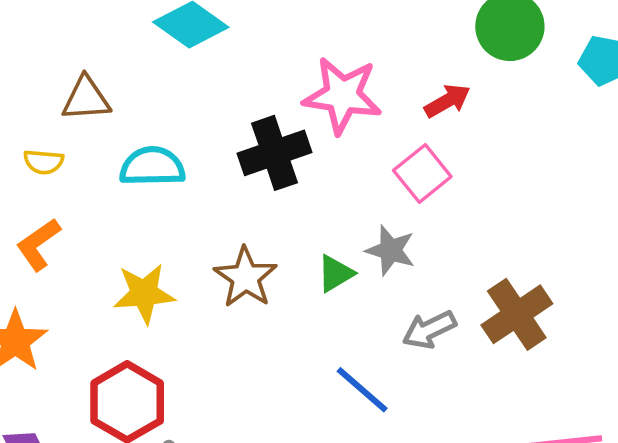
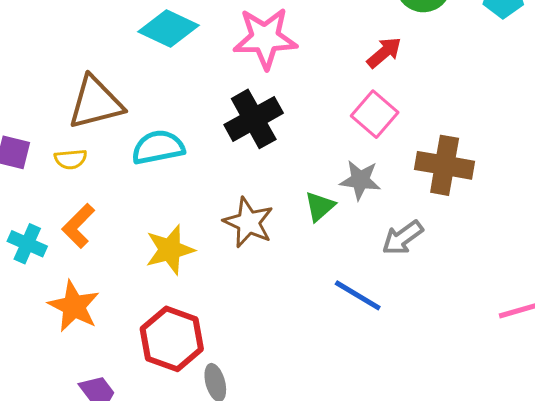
pink star: (342, 95) -> (265, 38), moved
brown triangle: (86, 99) -> (95, 103), size x1.4
brown cross: (517, 314) -> (445, 165), moved, turned -36

